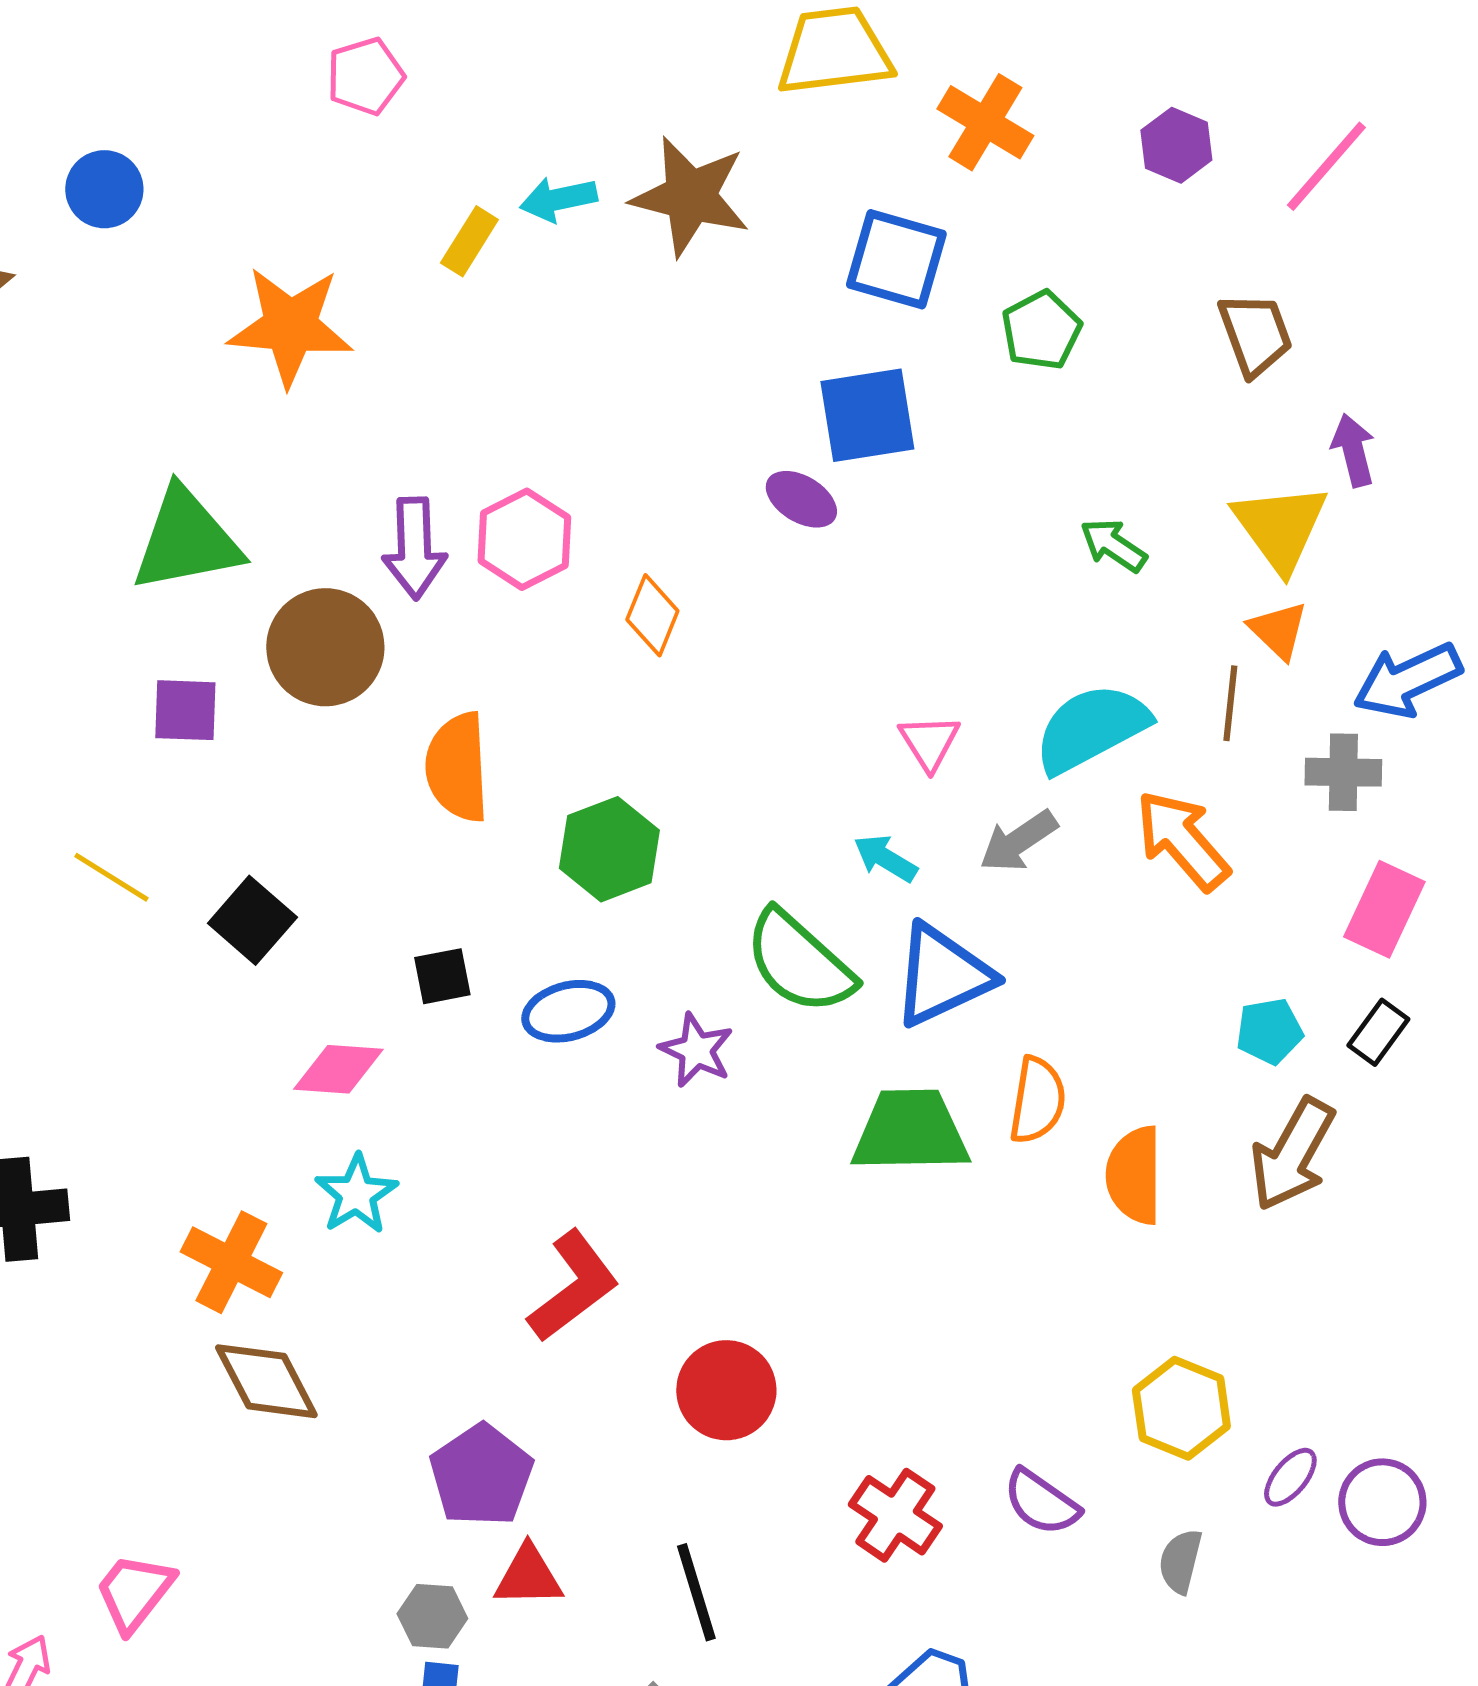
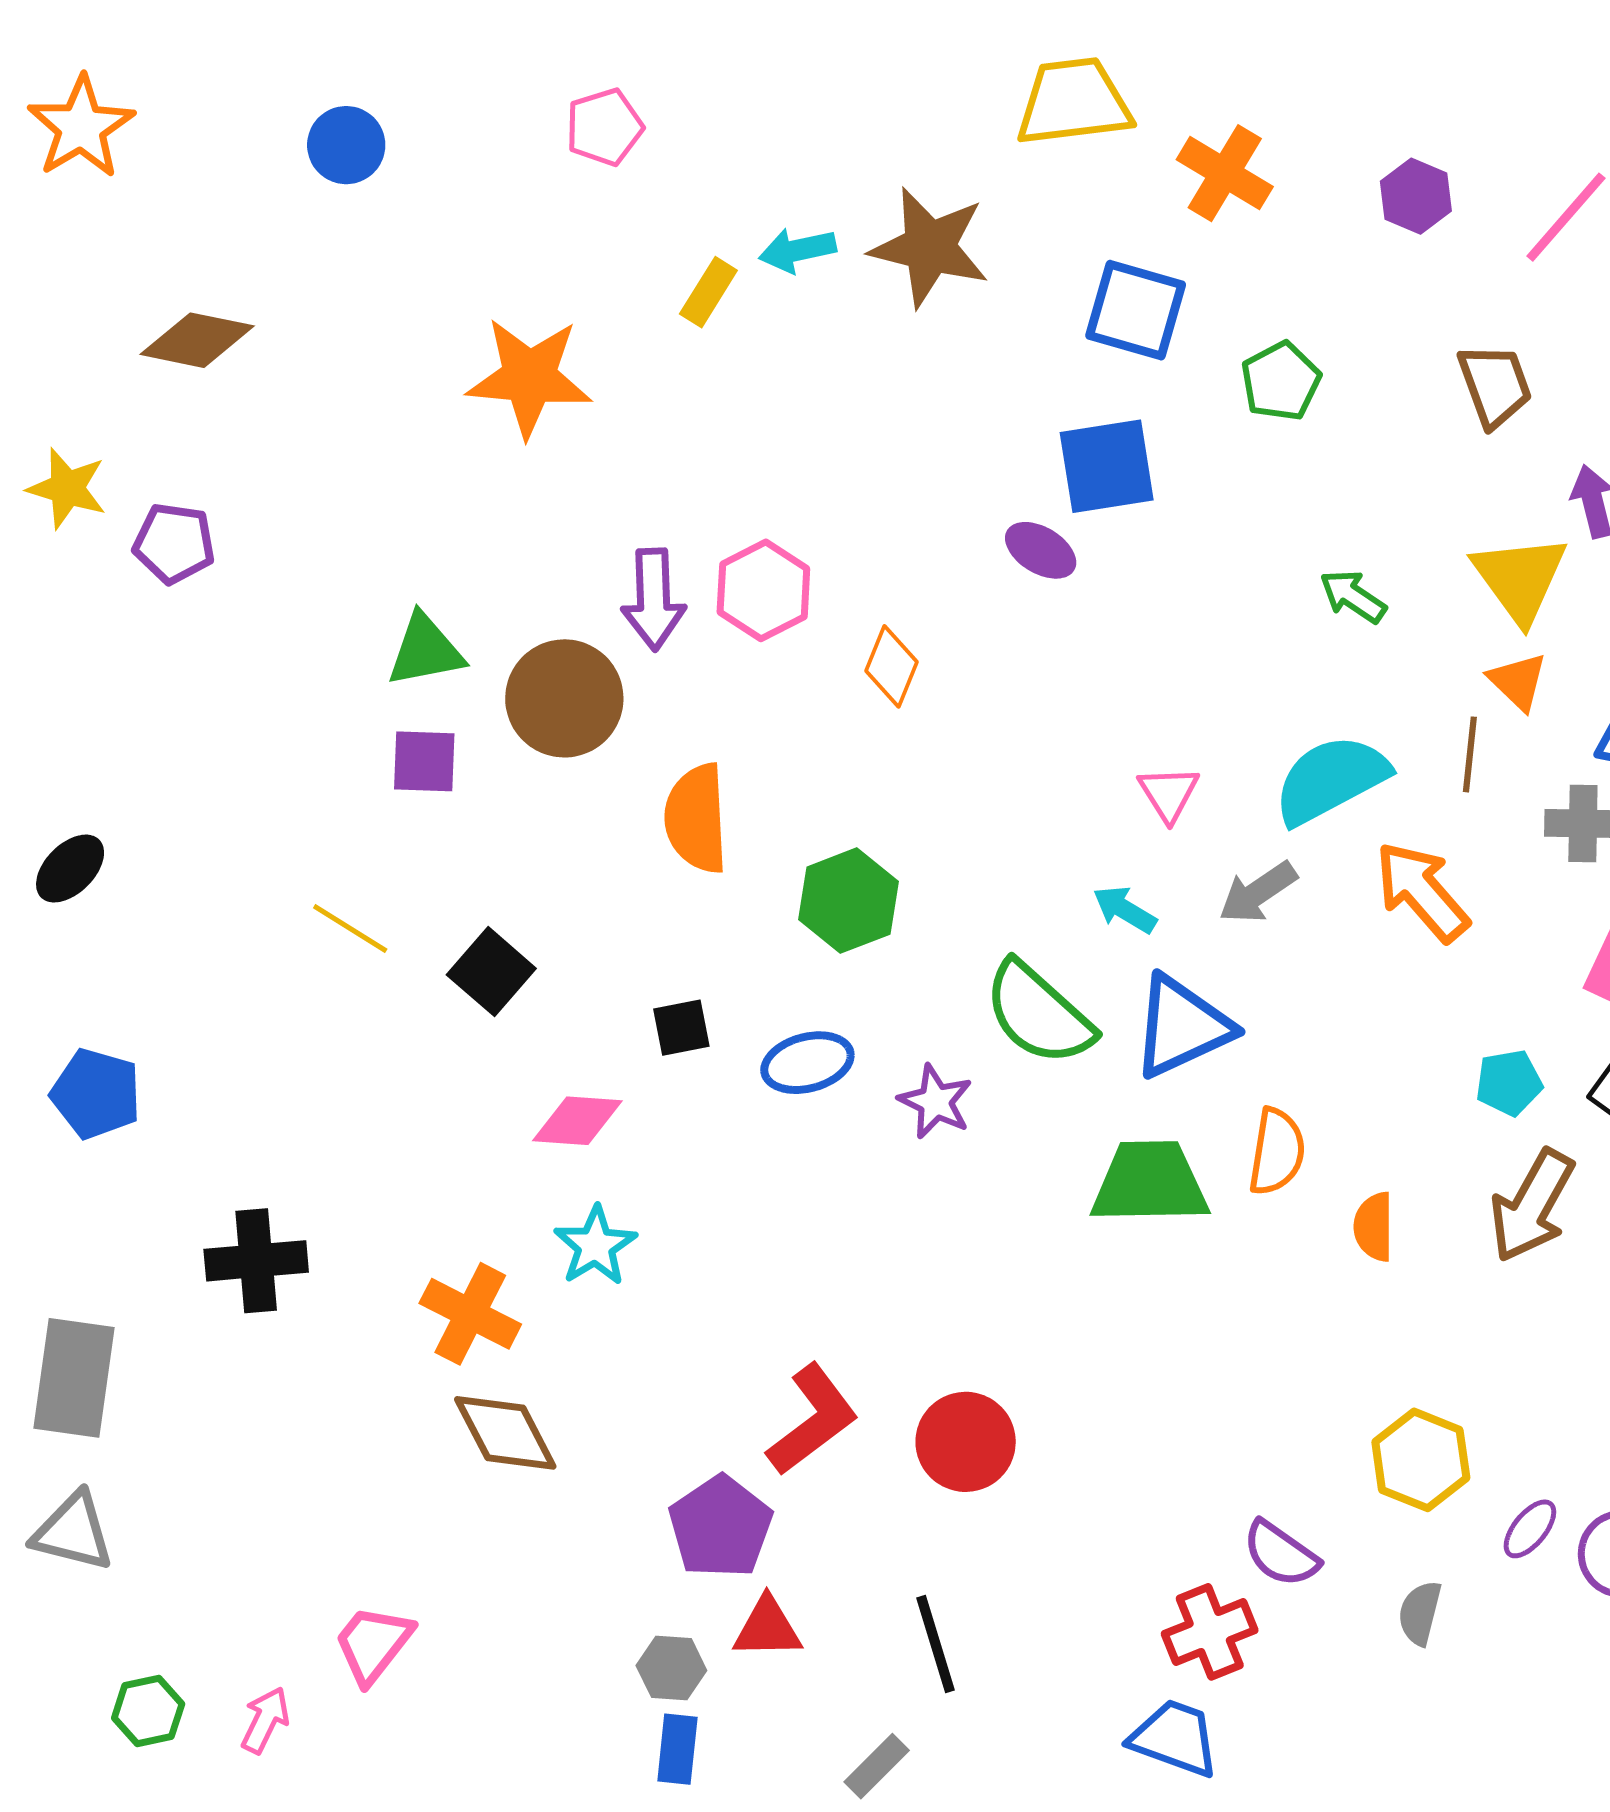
blue circle: (104, 189) -> (346, 145), moved
green triangle: (186, 540) -> (425, 650), moved, size x0.7
orange semicircle: (1134, 1175) -> (1374, 1227), size x0.7
red L-shape: (573, 1286) -> (812, 1420), moved
red cross: (895, 1515) -> (1210, 1632), moved, turned 34

